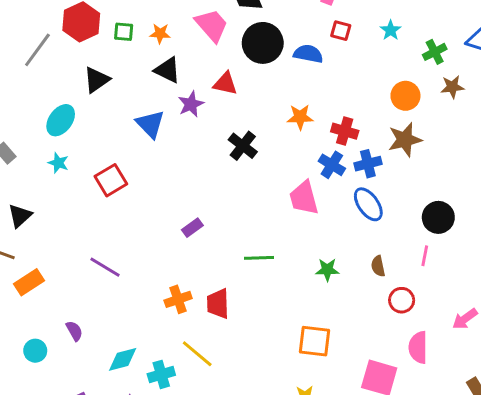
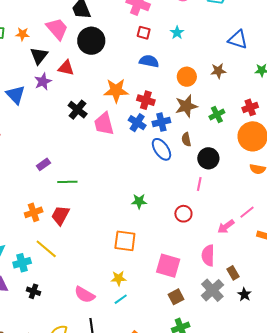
green cross: (435, 52) -> (217, 115), moved
blue semicircle: (308, 54) -> (149, 61), moved
black triangle: (167, 70) -> (39, 56), moved, turned 42
orange star: (300, 117) -> (116, 91), size x1.4
pink trapezoid: (304, 198) -> (104, 124), moved
green line: (259, 258) -> (67, 182), moved
brown semicircle: (378, 266) -> (186, 139), moved
green star: (327, 270) -> (139, 201), moved
red trapezoid: (218, 304) -> (60, 215), turned 30
pink semicircle: (418, 347) -> (208, 255), moved

